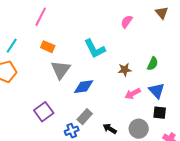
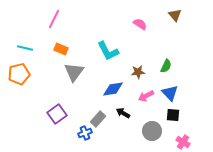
pink semicircle: (127, 22) -> (140, 24), turned 88
cyan line: (12, 46) -> (25, 48), turned 70
blue diamond: (84, 87) -> (113, 89), moved
black arrow: (110, 129) -> (123, 113), moved

